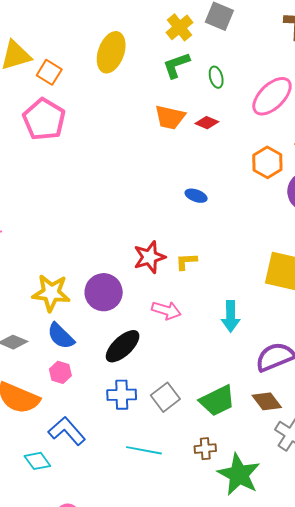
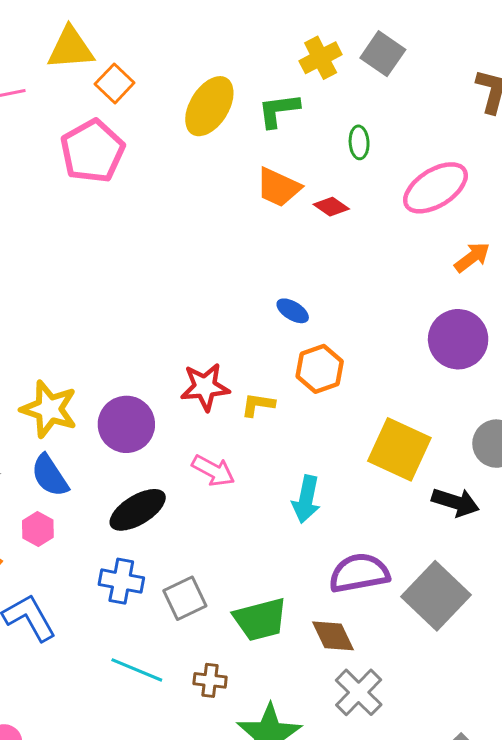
yellow ellipse: (111, 52) -> (209, 106), moved
green L-shape: (176, 65) -> (279, 110), moved
orange hexagon: (267, 162) -> (320, 369), moved
brown cross: (205, 449) -> (210, 680), moved

